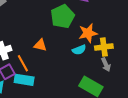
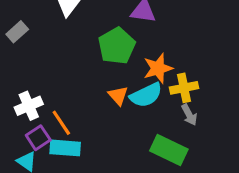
orange triangle: (40, 45) -> (118, 96), moved, turned 40
cyan semicircle: (79, 50) -> (146, 95), size x1.5

